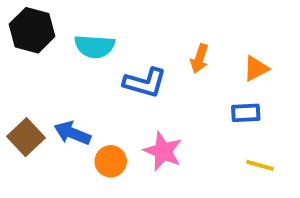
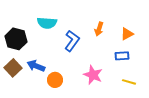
black hexagon: (32, 30) -> (16, 39), moved
blue L-shape: (145, 83) -> (72, 41), turned -70
pink star: (163, 151) -> (93, 75), moved

